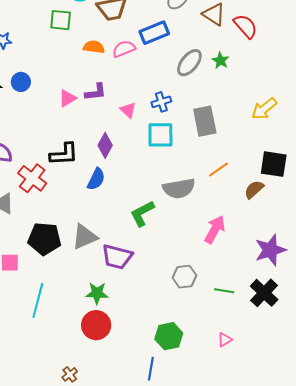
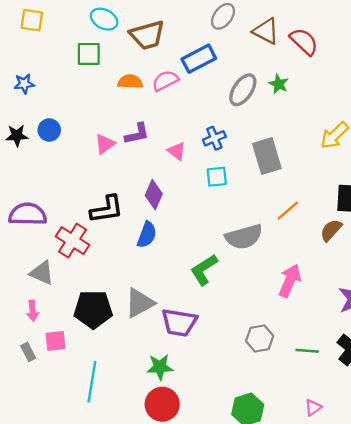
cyan square: (160, 135) -> (217, 177), size x0.7

